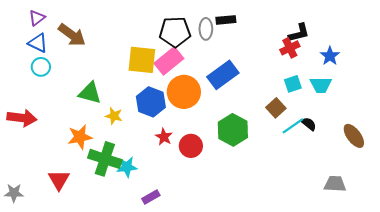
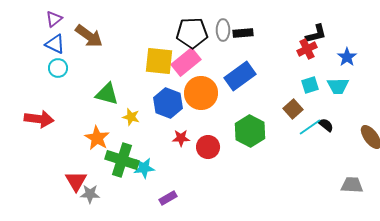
black rectangle: (226, 20) -> (243, 33), moved
orange star: (80, 137) -> (97, 138), turned -30
red star: (164, 137) -> (181, 138), turned -30
gray star: (14, 193) -> (90, 194), moved

